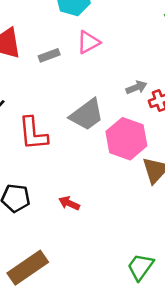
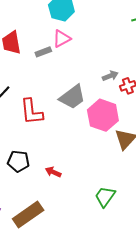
pink triangle: (88, 42) -> (62, 39), moved
red arrow: (69, 203) -> (53, 172), moved
green trapezoid: (140, 267) -> (105, 197), moved

